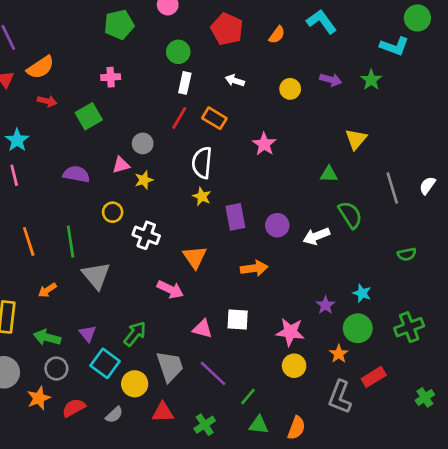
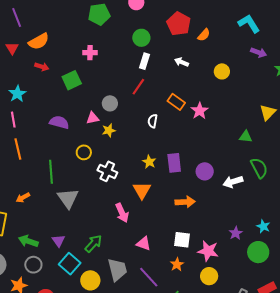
orange semicircle: (277, 35) -> (204, 35), moved
purple arrow: (331, 80) -> (259, 52), moved
orange rectangle: (214, 118) -> (176, 102), moved
white semicircle: (202, 163) -> (153, 121), size x0.6
yellow star: (202, 196) -> (149, 162), moved
orange line: (29, 241) -> (18, 149), moved
pink arrow: (170, 289) -> (122, 213), turned 36
orange arrow: (47, 290) -> (23, 198), moved
white square: (238, 320) -> (182, 240), moved
orange star: (339, 354) -> (177, 264), moved

